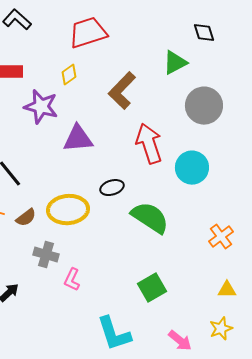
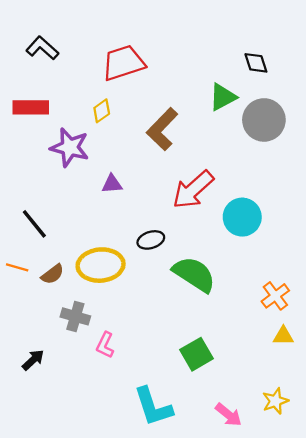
gray circle: (204, 106) -> (264, 120), moved
purple triangle: (78, 139) -> (112, 184), size x0.6
red arrow: (149, 144) -> (193, 190), turned -114
yellow triangle: (227, 290) -> (283, 336), moved

